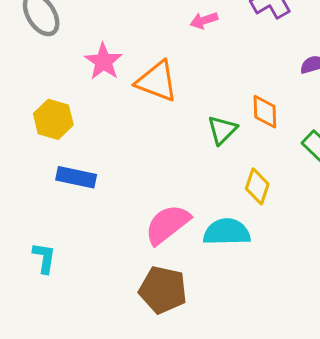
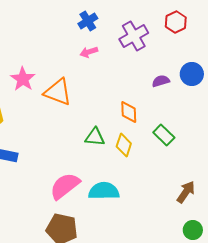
green triangle: (222, 130) -> (95, 137), moved, turned 50
yellow diamond: (257, 186) -> (124, 145), moved

